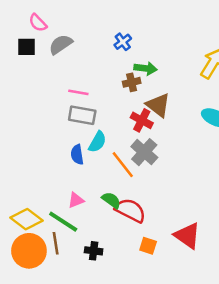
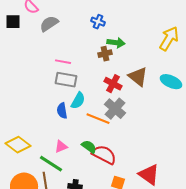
blue cross: (123, 42) -> (98, 22), turned -32
black square: (26, 47) -> (13, 22), moved
brown triangle: (158, 105) -> (138, 77), moved
orange line: (123, 165) -> (98, 119), turned -30
yellow diamond: (26, 219) -> (18, 145), moved

